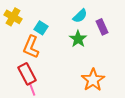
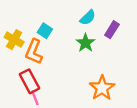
yellow cross: (13, 17) -> (14, 40), moved
purple rectangle: (102, 27) -> (112, 30), turned 56

